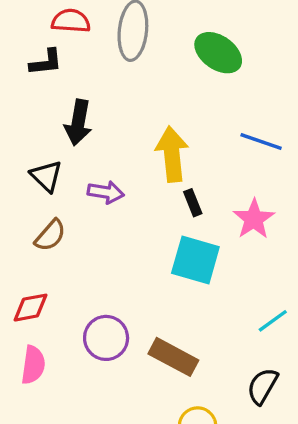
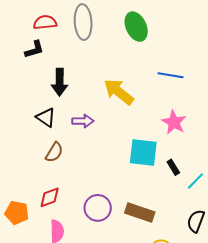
green ellipse: (218, 53) -> (136, 27), turned 40
yellow arrow: (172, 154) -> (119, 92), turned -36
black rectangle: (193, 203) -> (173, 167), moved

